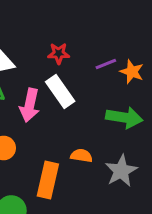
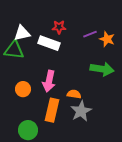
white rectangle: (60, 92) -> (49, 43), moved, turned -35
pink arrow: (30, 105) -> (49, 81), moved
gray star: (121, 171) -> (81, 111), moved

